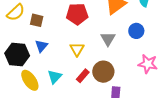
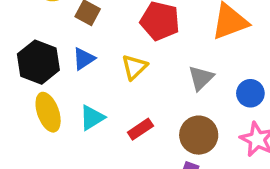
blue circle: (136, 31) -> (250, 93), moved
yellow triangle: (77, 49) -> (134, 67), moved
brown circle: (103, 72) -> (199, 135), moved

